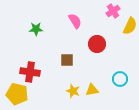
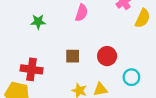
pink semicircle: (75, 21) -> (81, 13), turned 49
red circle: (97, 44) -> (107, 56), moved

